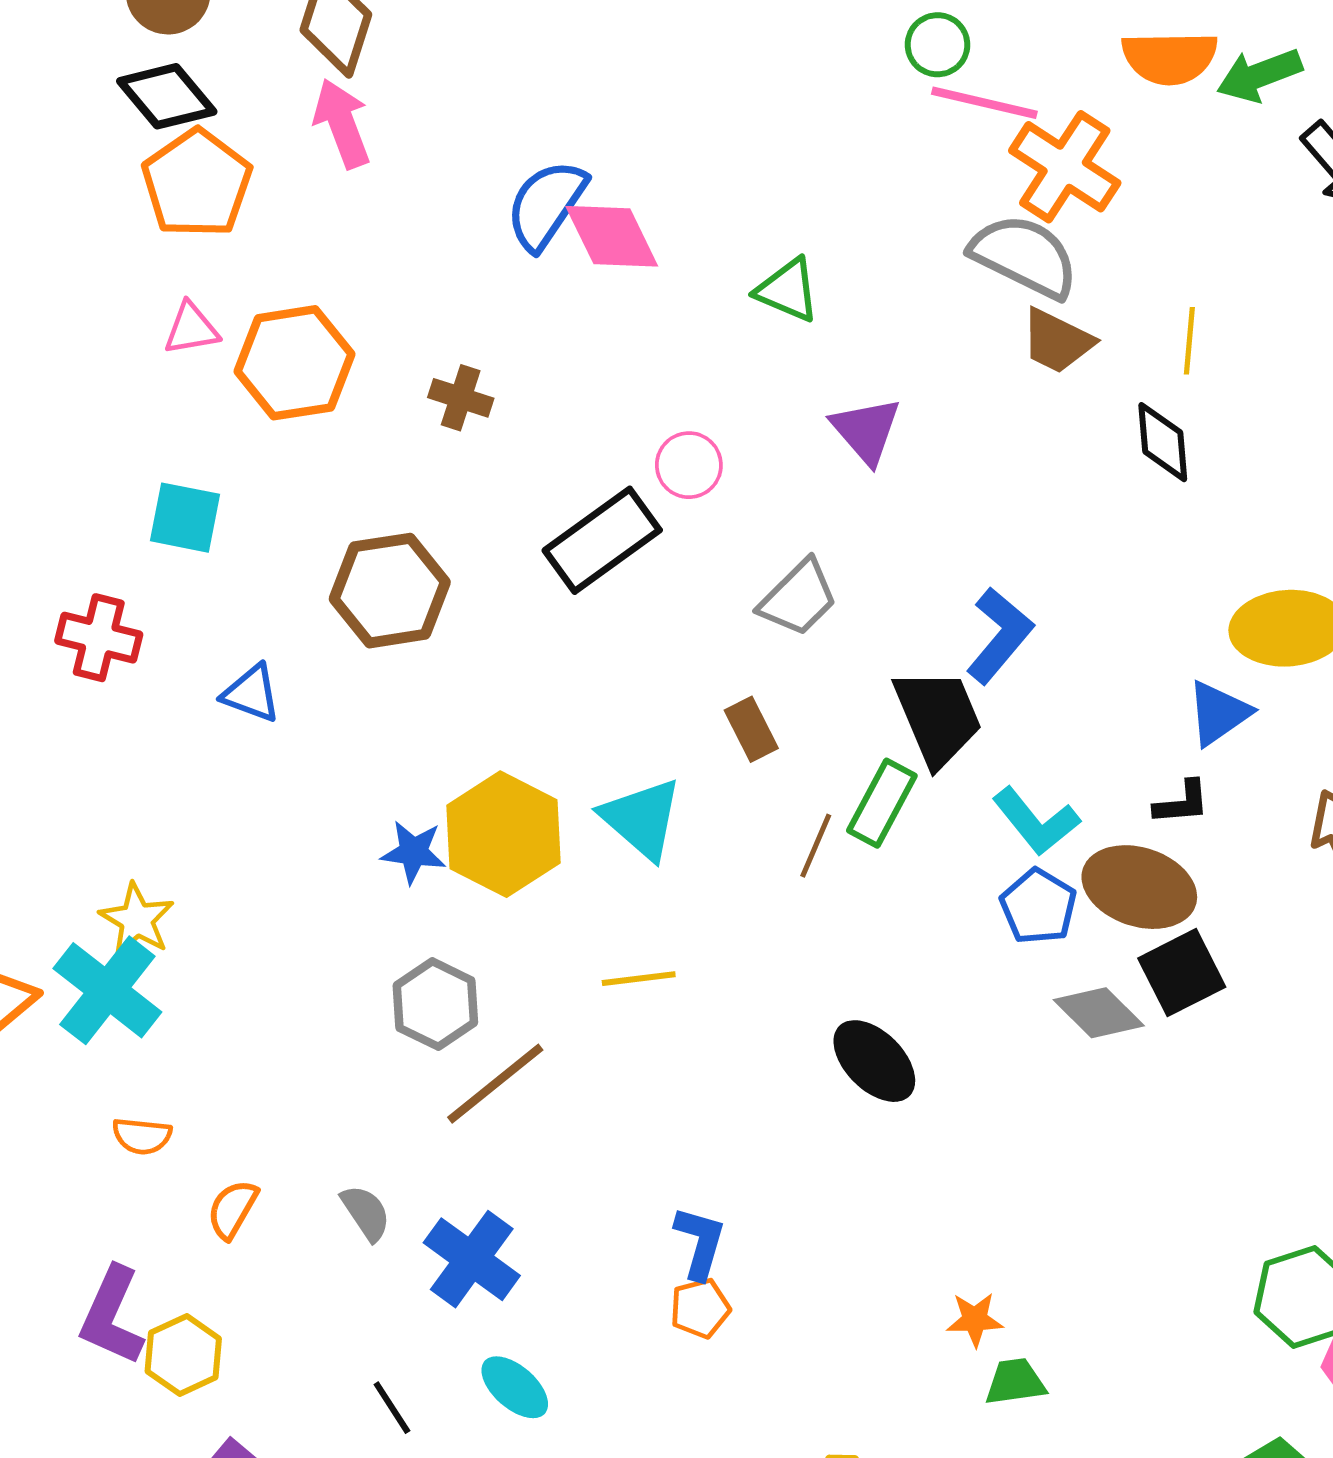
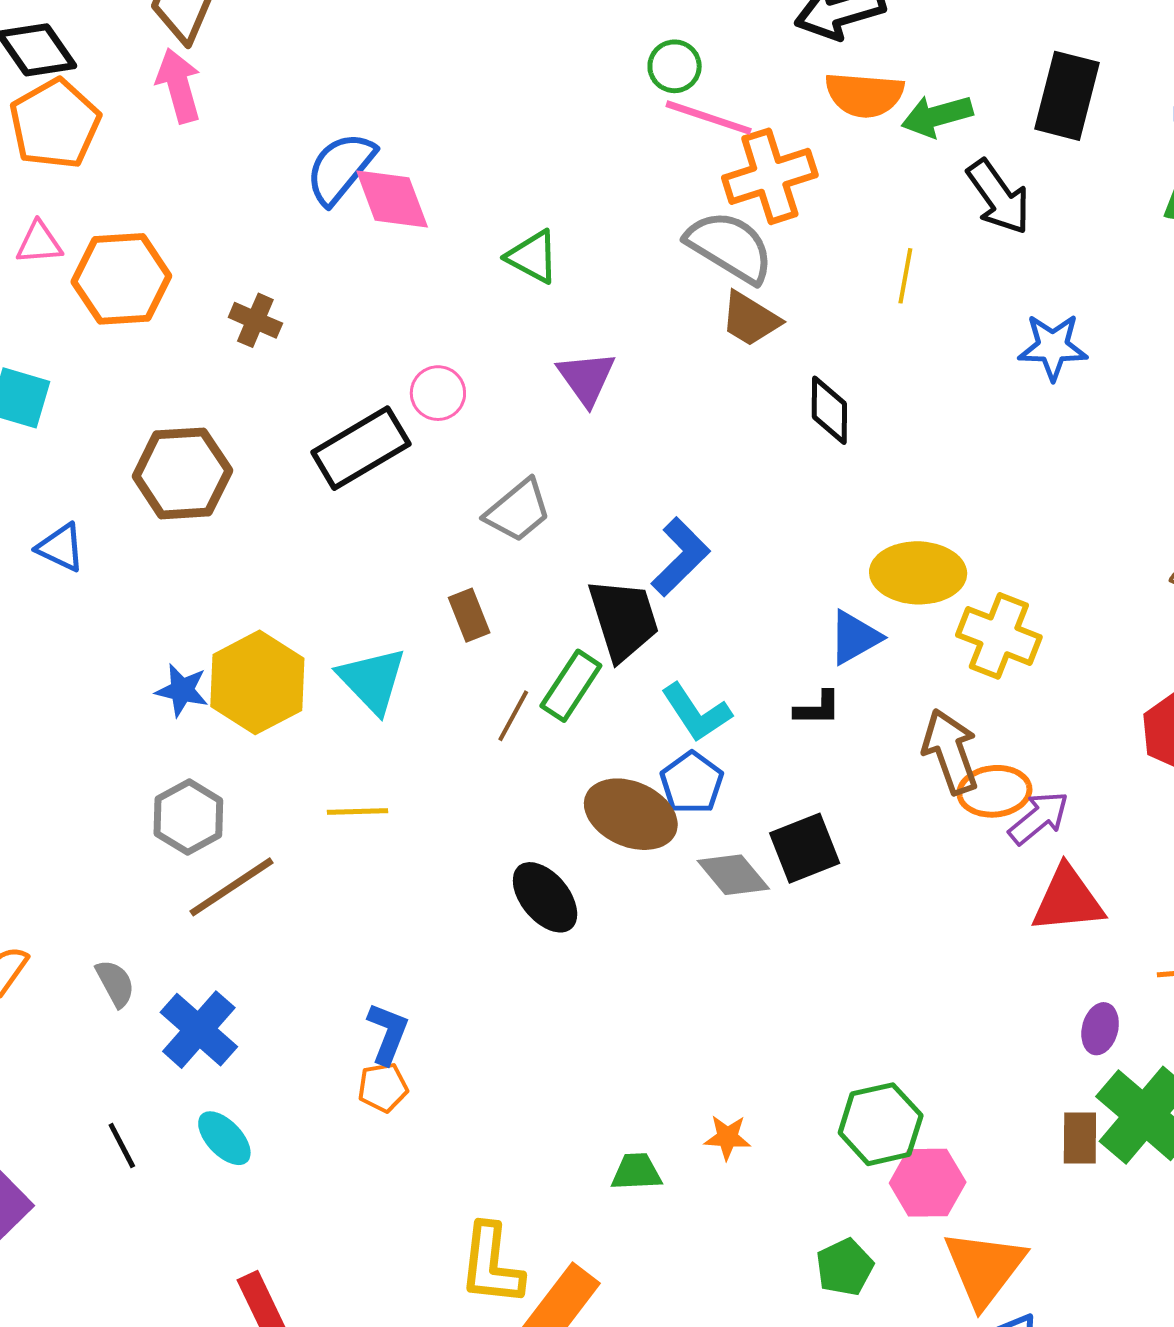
orange cross: (1065, 167) -> (770, 176), turned 34
yellow line: (1189, 341) -> (905, 276), moved
brown ellipse: (1139, 887) -> (631, 814), moved
orange star: (975, 1319) -> (727, 1137), moved

